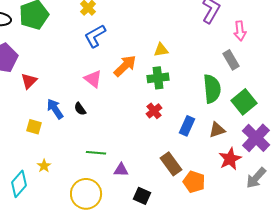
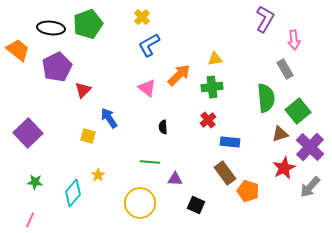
black semicircle: (80, 109) -> (163, 127), moved, turned 32
blue rectangle: (187, 126) -> (230, 142), moved, turned 72
brown triangle: (217, 130) -> (280, 134), moved

